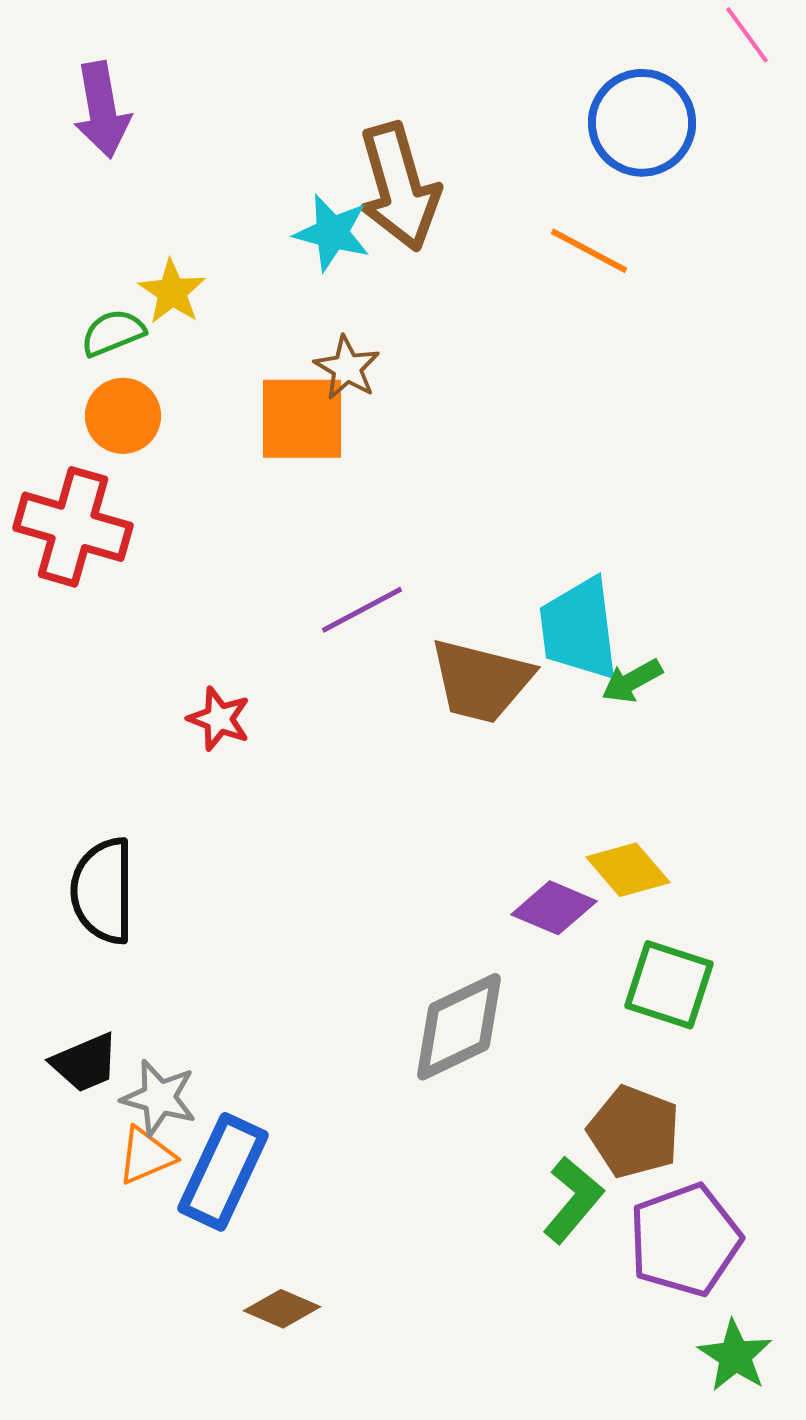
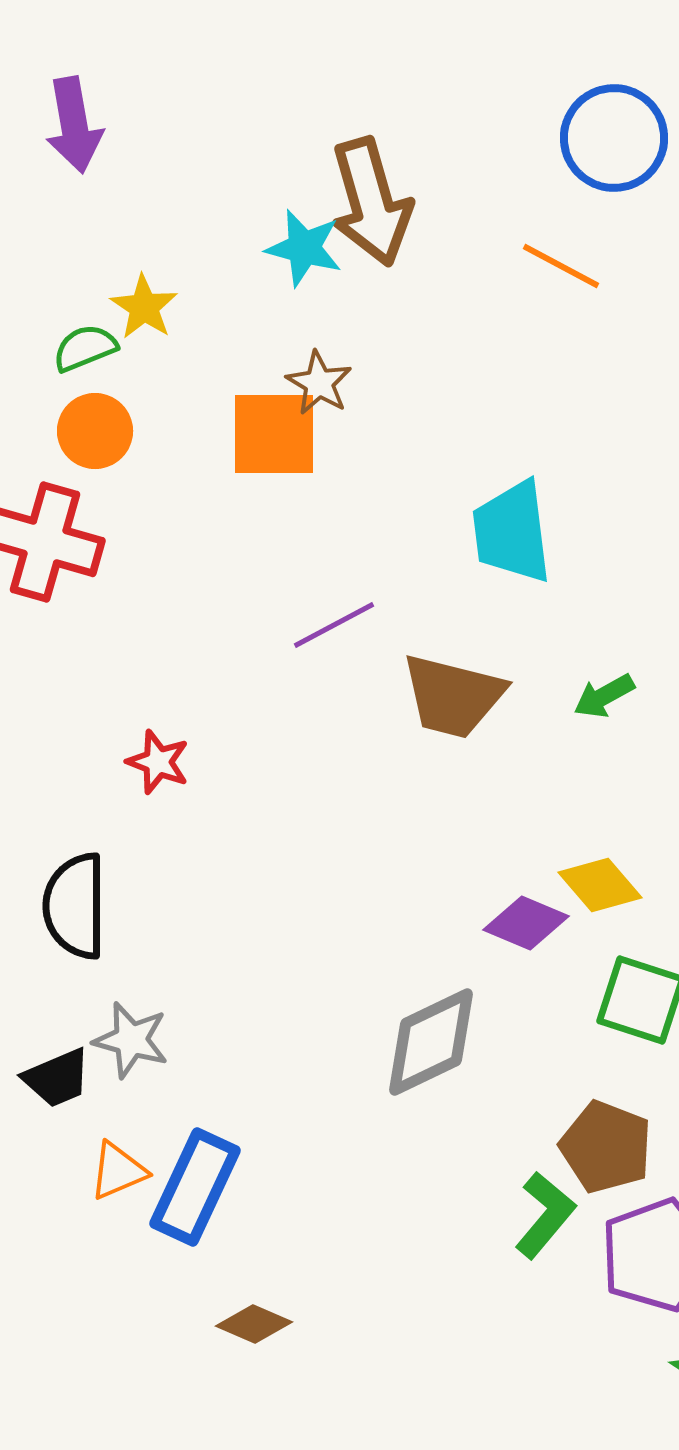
cyan trapezoid: (579, 629) -> (512, 532), moved
red star: (219, 719) -> (158, 762), moved
gray star: (159, 1098) -> (131, 1040), moved

